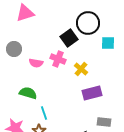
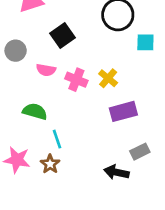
black square: (69, 38) -> (63, 35), moved
pink cross: (58, 59) -> (76, 80), moved
gray rectangle: (104, 122) -> (140, 152), turned -32

